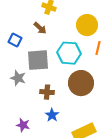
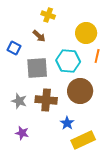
gray star: (18, 78) -> (19, 101), moved
brown cross: (47, 92) -> (46, 100), size x1.5
blue star: (52, 115) -> (67, 123), moved

